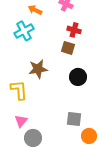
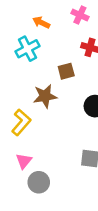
brown square: (68, 48) -> (66, 71), moved, turned -32
yellow L-shape: (19, 90) -> (21, 122), turned 45

